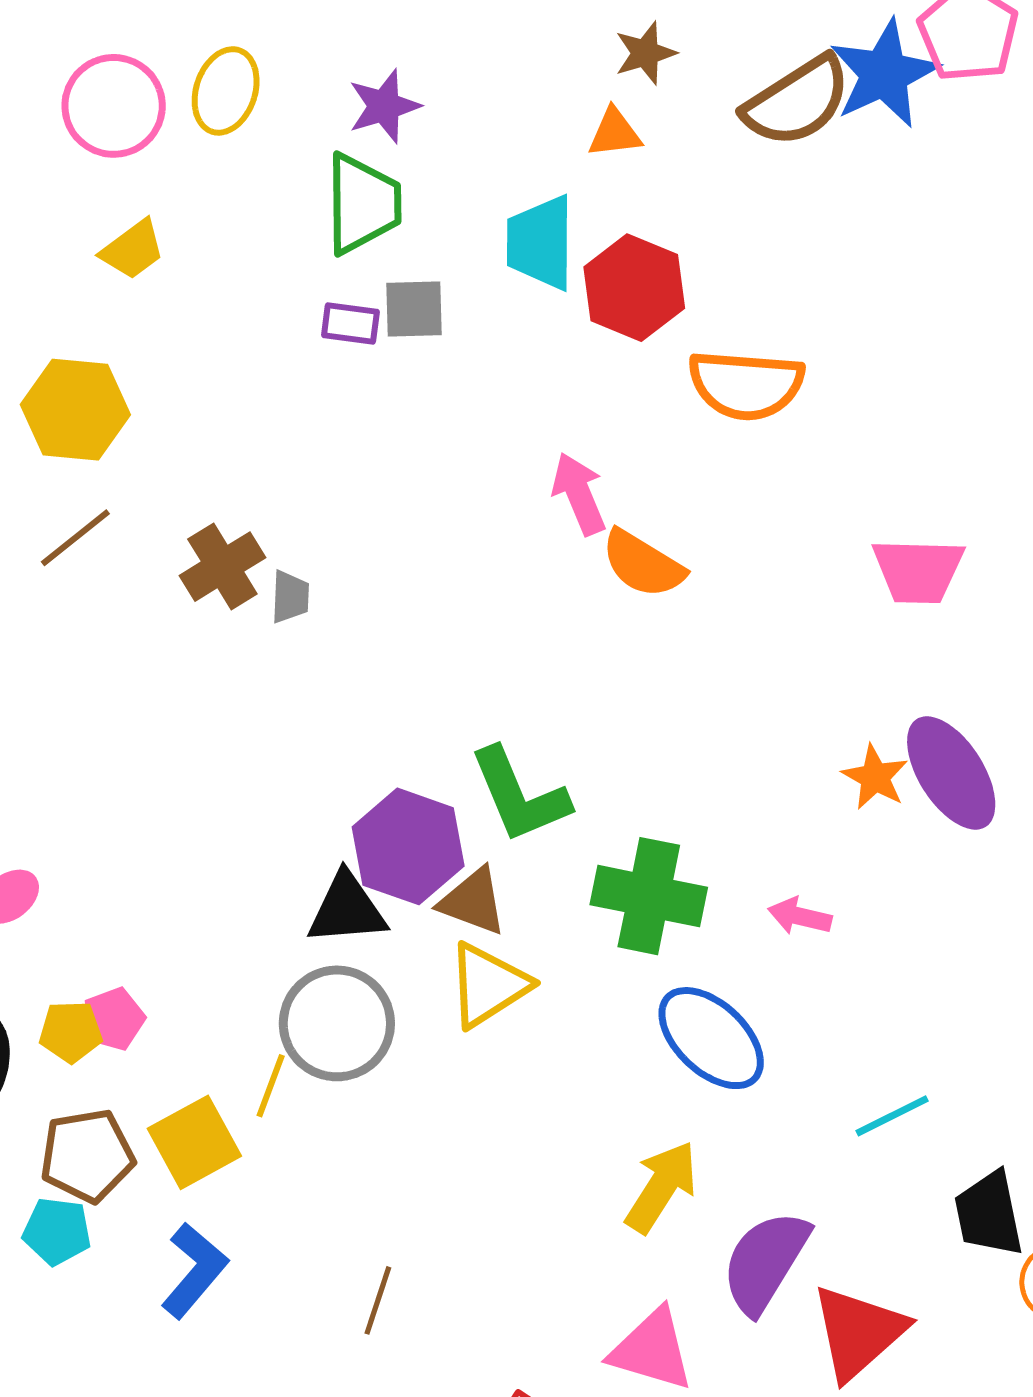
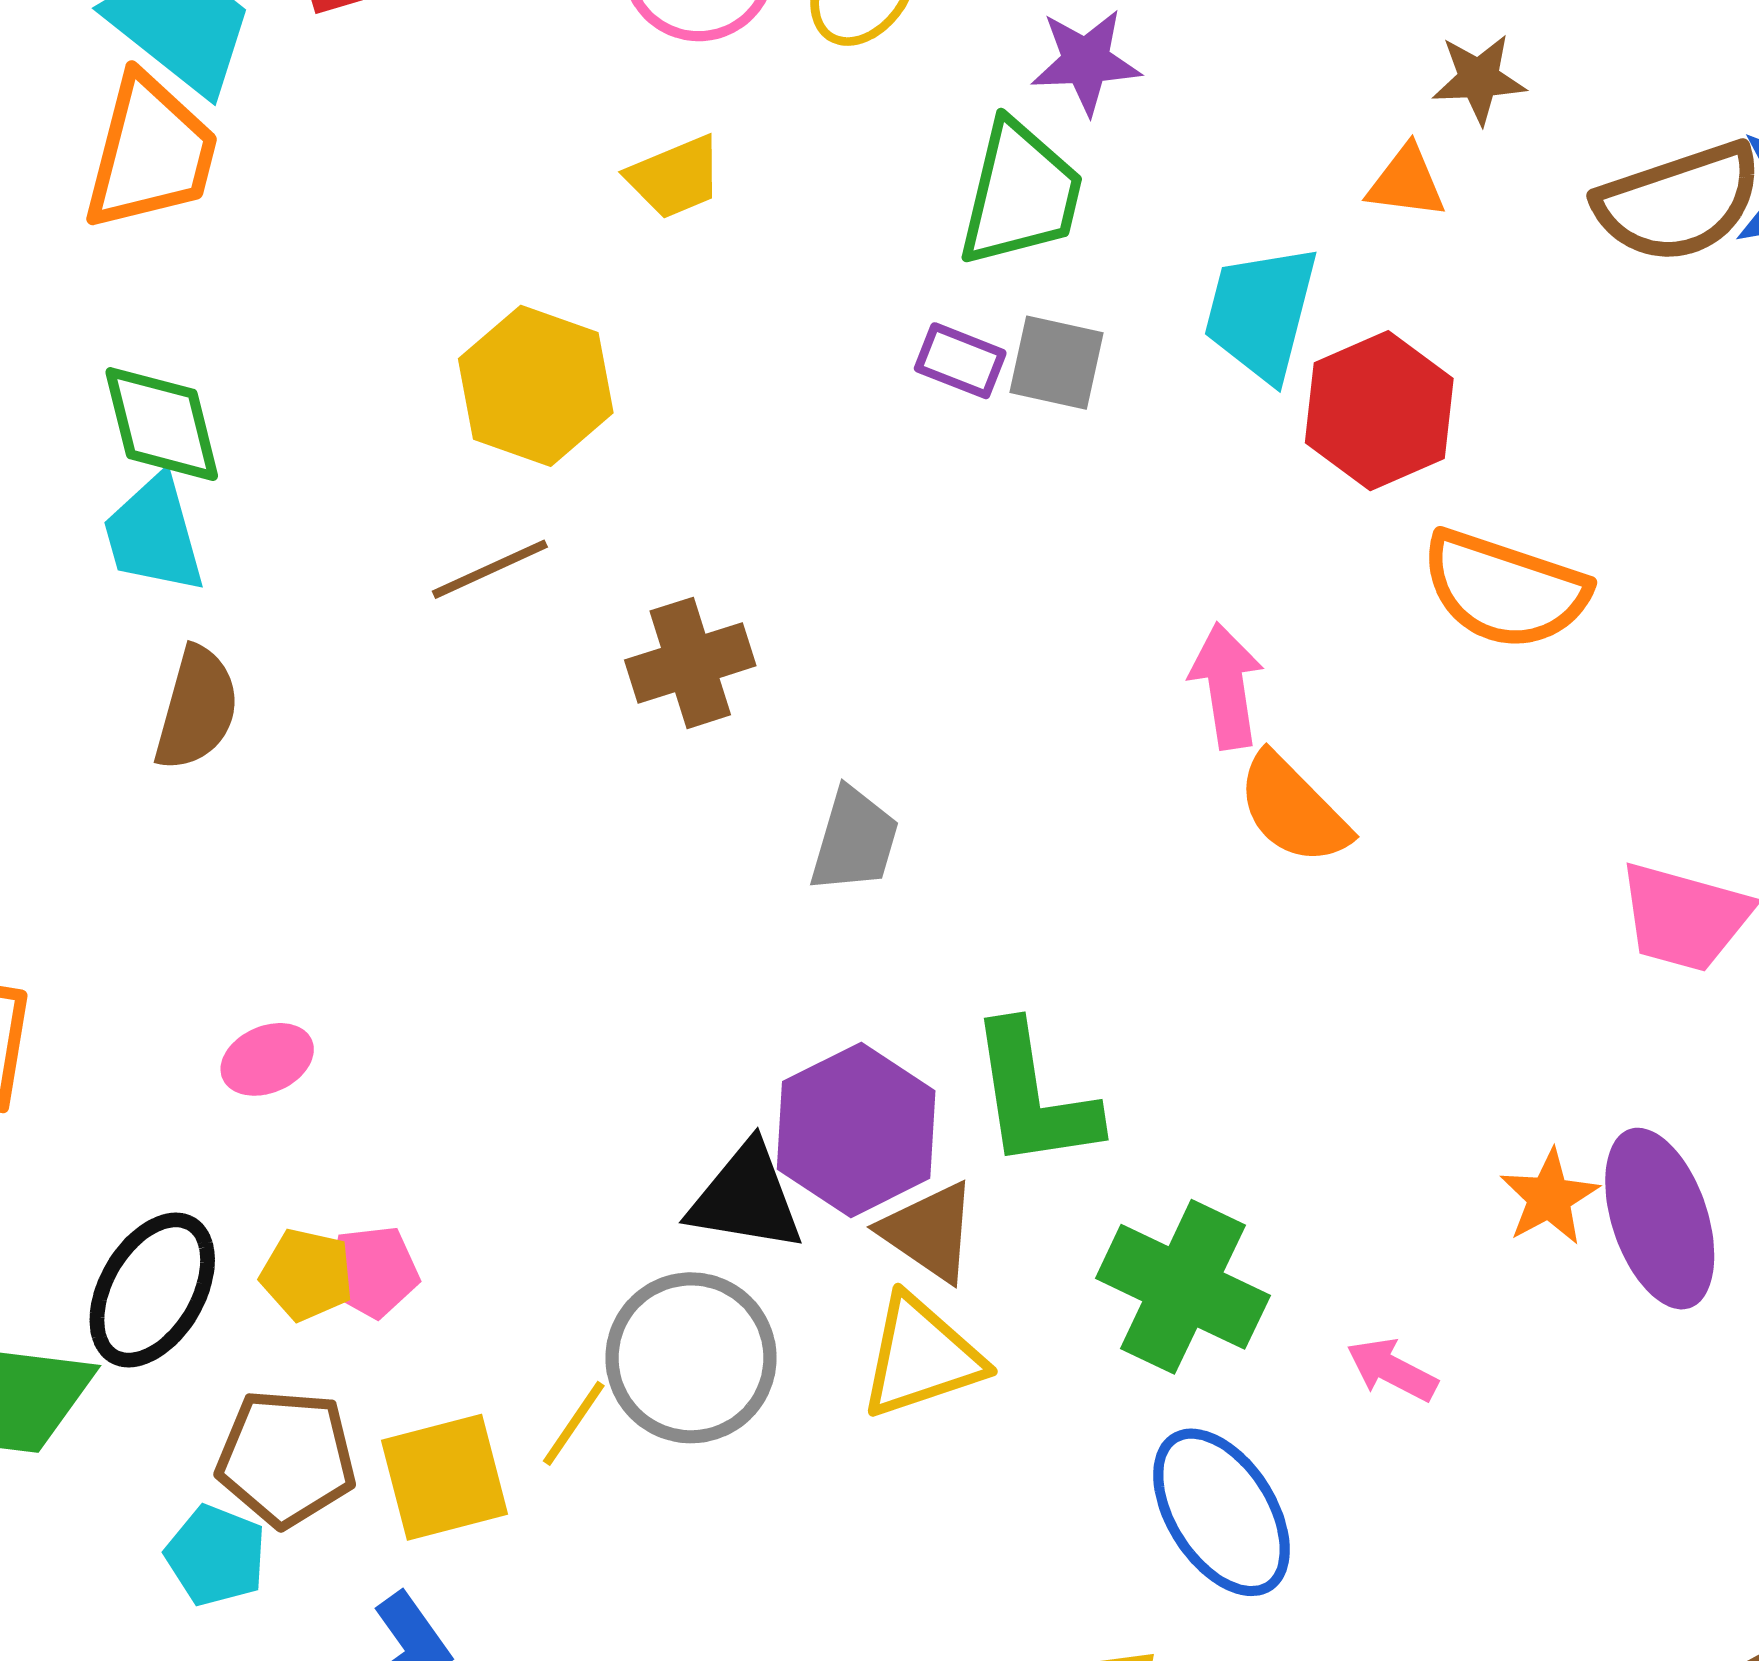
gray trapezoid: (290, 597) -> (854, 840), moved, size x1.4

